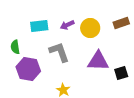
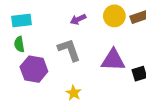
cyan rectangle: (39, 26) -> (22, 20), moved
yellow circle: (90, 28) -> (114, 16), moved

